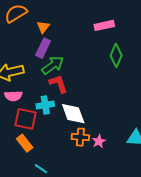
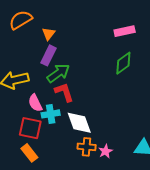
pink rectangle: (104, 25) -> (125, 31), moved
green diamond: (116, 55) -> (123, 63), turned 30
pink semicircle: (13, 96) -> (35, 103), moved, turned 66

